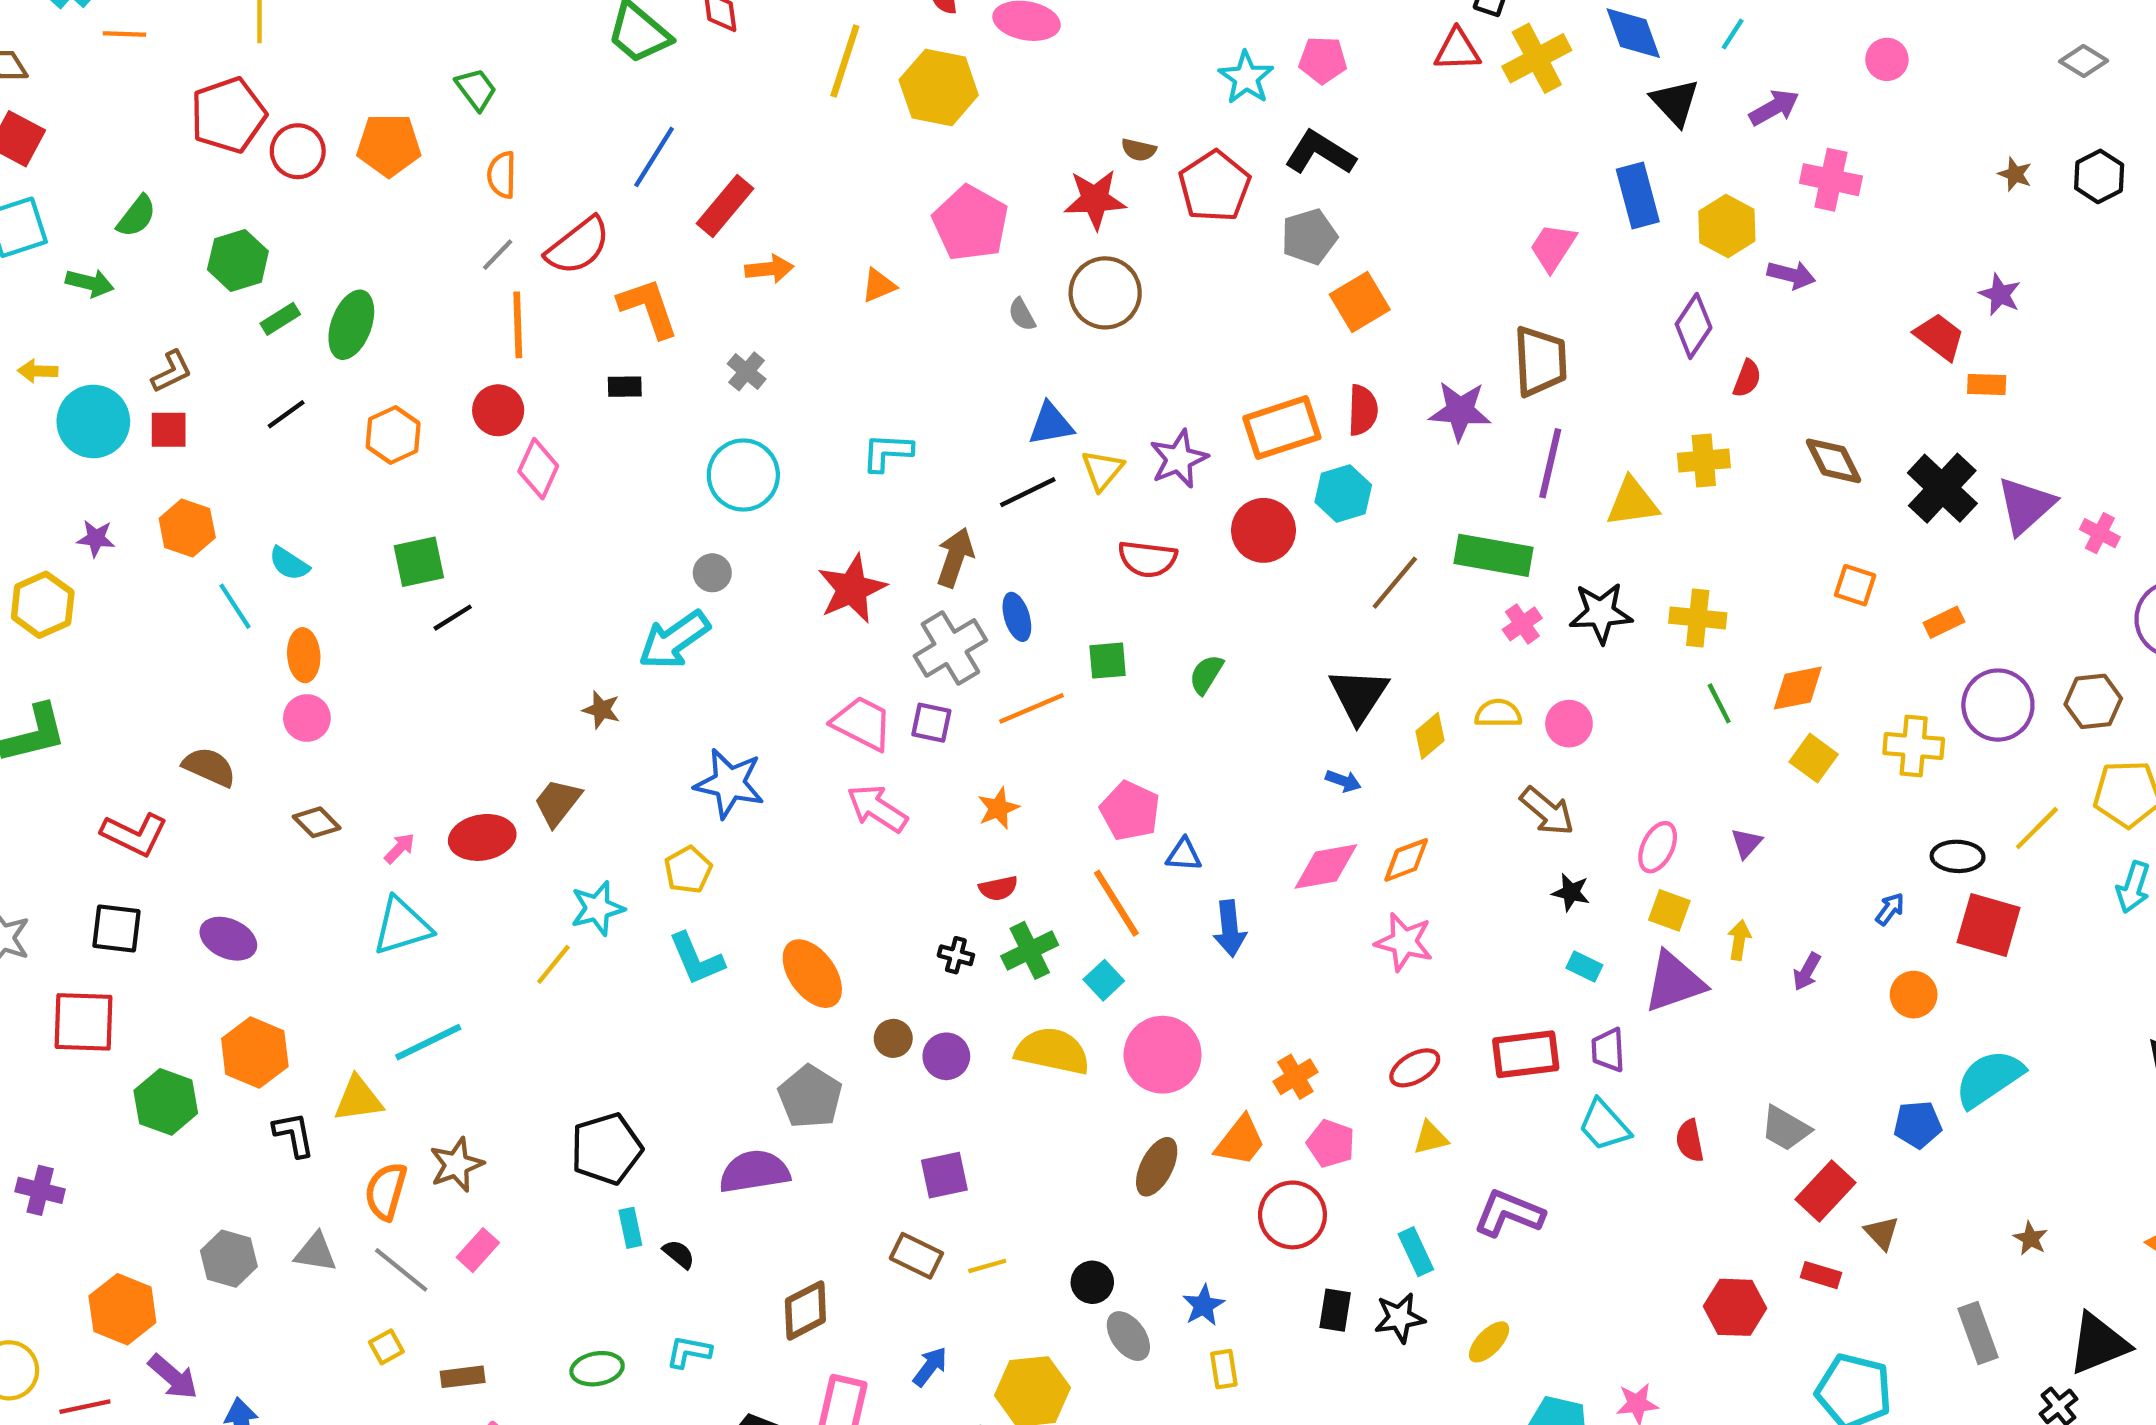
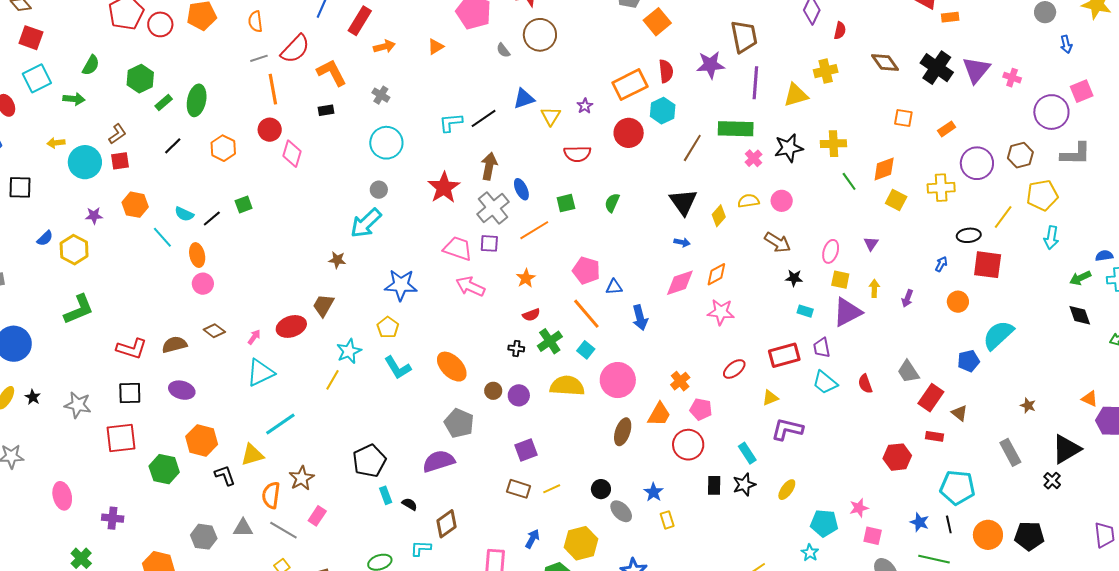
gray line: (498, 255) -> (259, 58), turned 36
purple star: (1179, 459) -> (585, 106), size x0.6
black line: (1028, 492) -> (484, 118), moved
green square: (419, 562) -> (244, 204), size x0.7
black line: (453, 618) -> (212, 218), moved
brown semicircle: (209, 767) -> (174, 345), moved, turned -30
gray trapezoid: (1786, 1128) -> (908, 372), turned 35
yellow triangle: (1431, 1138) -> (770, 398), moved
brown diamond: (805, 1310) -> (447, 524), moved

